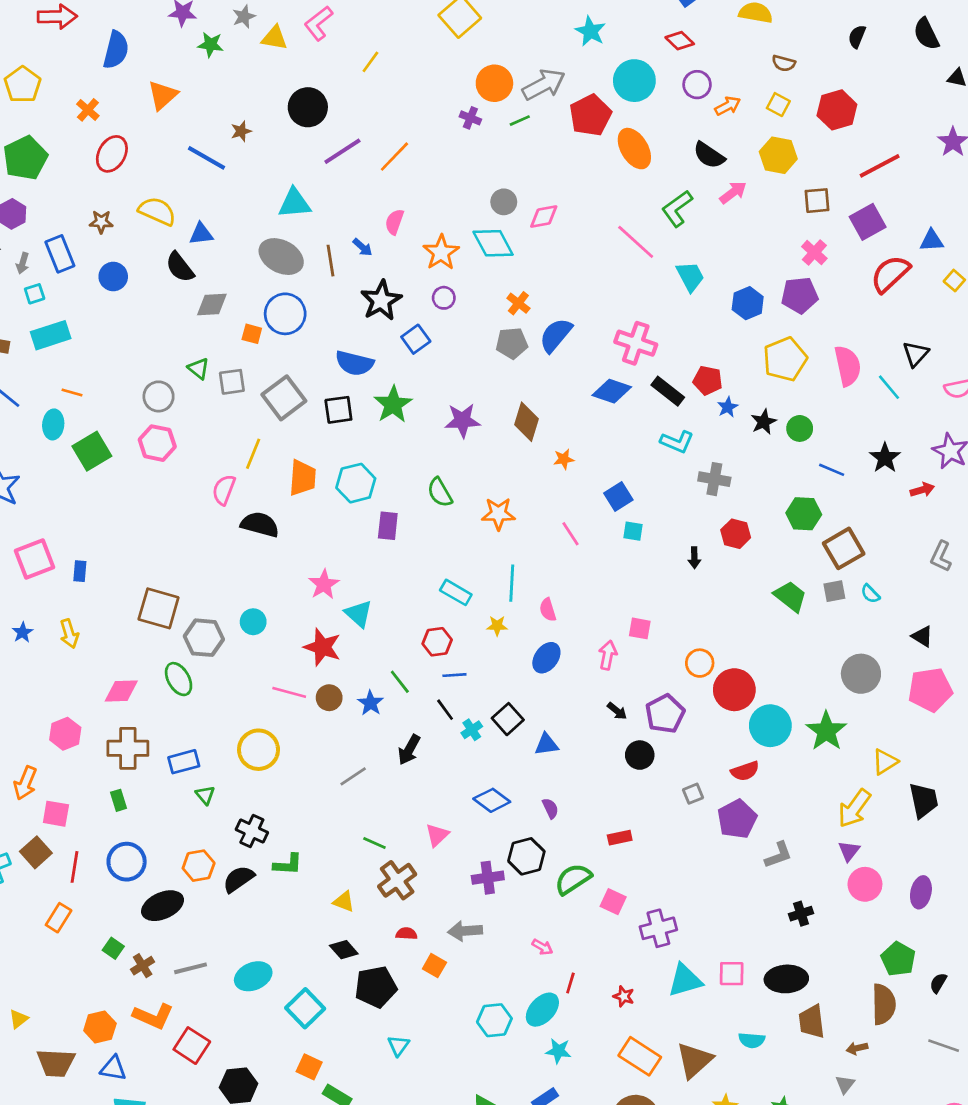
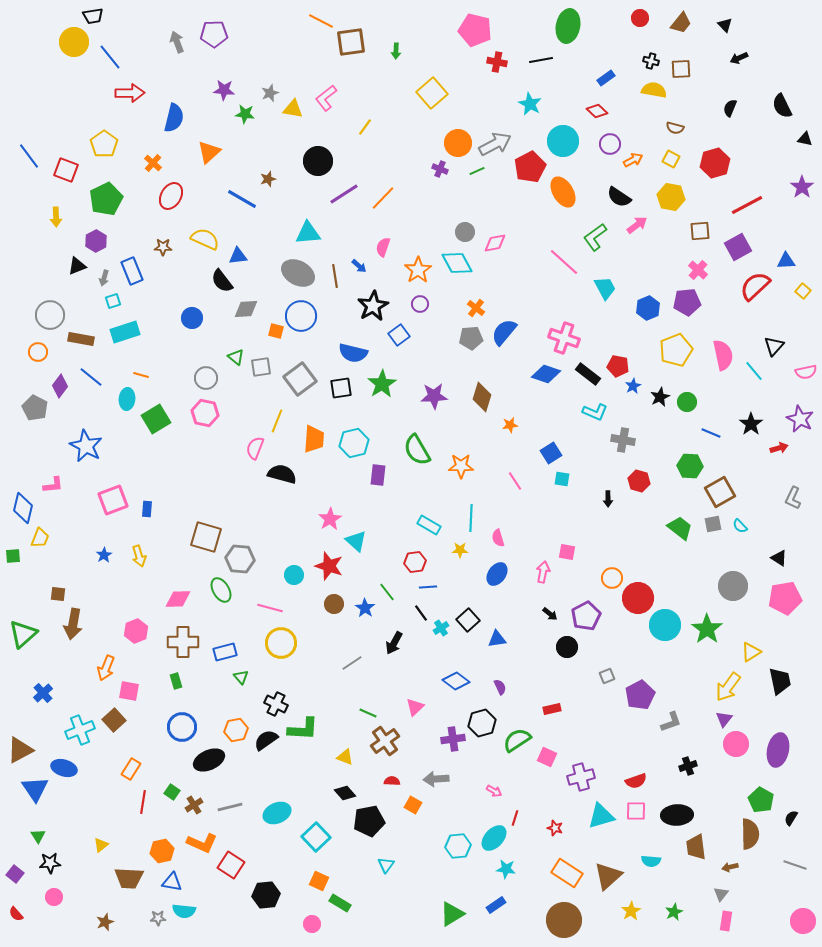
blue circle: (113, 277) -> (192, 318), moved
green semicircle: (440, 492) -> (417, 450), size x1.4
cyan circle: (253, 622) -> (294, 575), moved
pink line: (289, 692) -> (270, 608), moved
red semicircle: (745, 771) -> (636, 781), moved
green L-shape: (288, 864) -> (303, 729), size x1.4
red line: (75, 867) -> (143, 802), moved
purple ellipse: (921, 892) -> (778, 750), size x1.4

